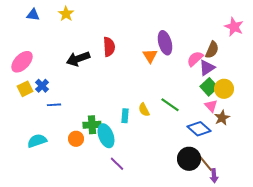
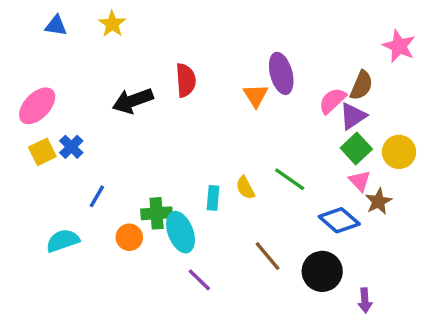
yellow circle: (224, 89) -> (399, 152), moved
blue line: (54, 105) -> (97, 196), moved, turned -56
brown line: (205, 163) -> (268, 256), moved

